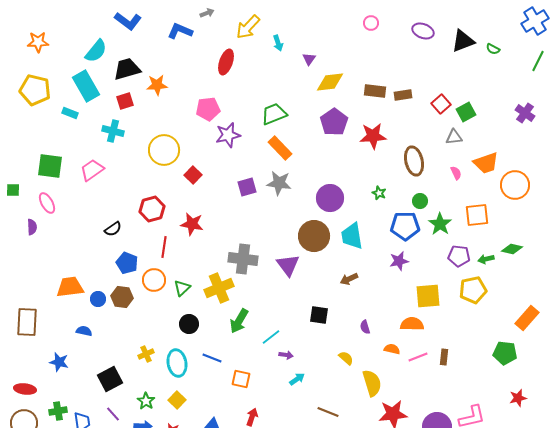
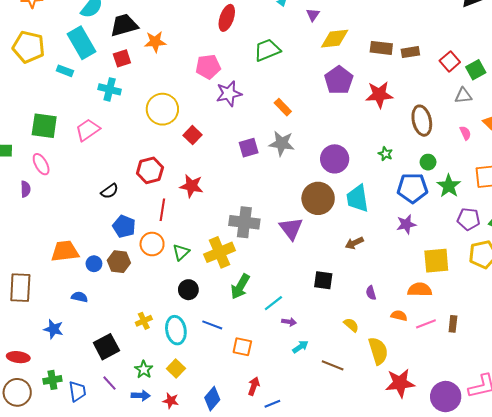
green trapezoid: (274, 114) -> (267, 50), moved
orange rectangle: (280, 148) -> (283, 107), size x0.7
brown line: (328, 412) -> (333, 365), moved

